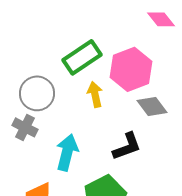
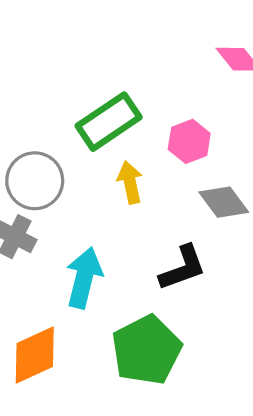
pink hexagon: (131, 69) -> (189, 141), size x0.6

